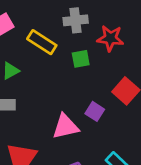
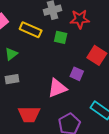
green square: (81, 59) -> (61, 37), turned 32

